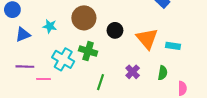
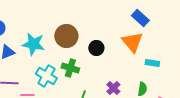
cyan star: (50, 26) -> (33, 44), size x1.6
orange triangle: (147, 39) -> (132, 42), moved

